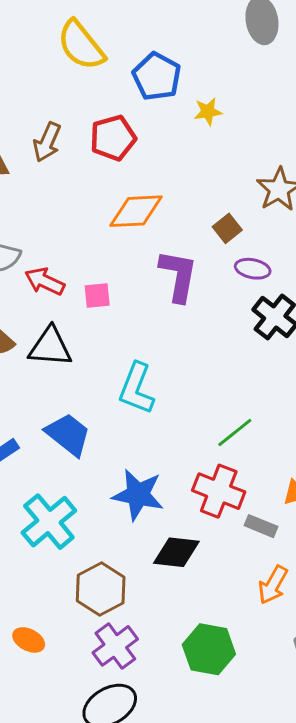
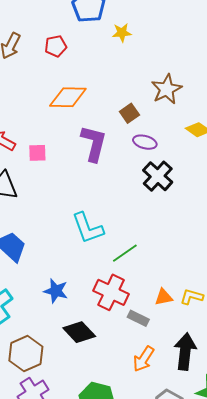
red pentagon: (113, 138) -> (56, 46), size x0.7
cyan L-shape: (136, 388) -> (88, 228), moved, turned -45
blue star: (138, 495) -> (56, 291), size x0.7
black diamond: (176, 552) -> (79, 332), turned 36

